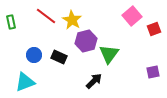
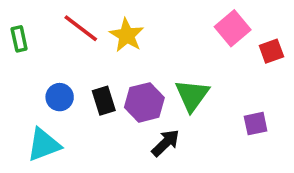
purple hexagon: (86, 41) -> (144, 102), moved
black rectangle: (59, 57) -> (104, 101), turned 49
purple square: (153, 72) -> (256, 124), moved

